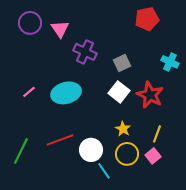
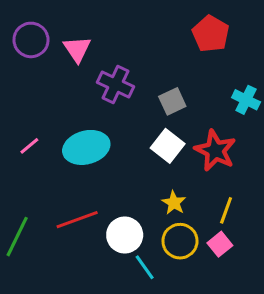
red pentagon: (147, 19) -> (211, 34), turned -30

